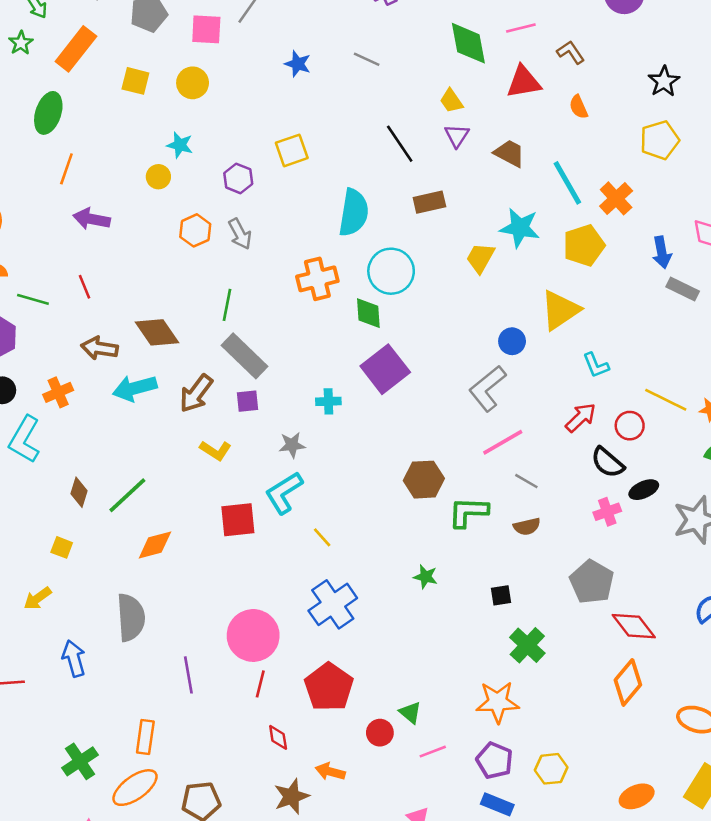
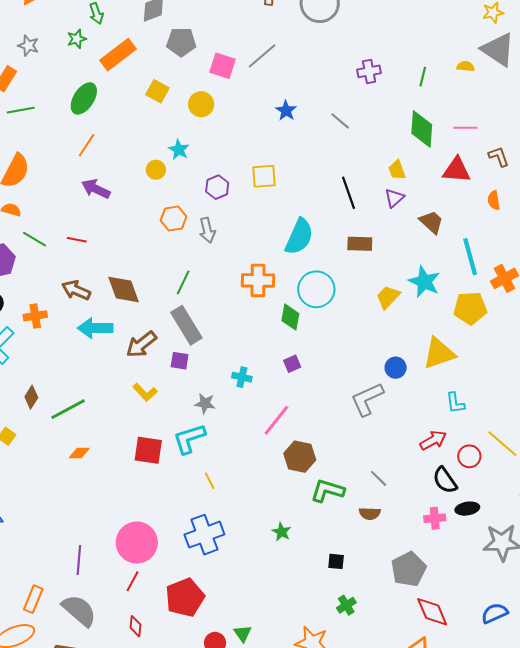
red line: (85, 287) -> (77, 240), turned -72
purple square: (385, 369) -> (292, 364), size x0.5
pink line: (503, 442) -> (276, 420), moved, turned -36
orange diamond: (155, 545) -> (79, 453), size x0.7
gray semicircle: (131, 617) -> (79, 610), moved, turned -60
green cross: (527, 645) -> (346, 605), size x0.7

